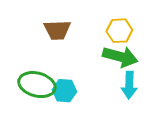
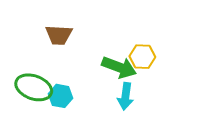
yellow hexagon: (119, 31) -> (142, 57), moved

